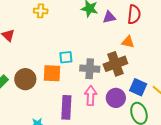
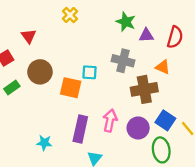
yellow cross: (41, 11) -> (70, 15), turned 32
gray cross: (90, 69) -> (123, 61), moved
brown circle: (25, 79) -> (40, 72), moved

